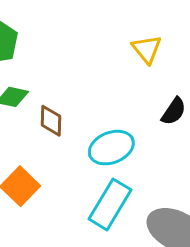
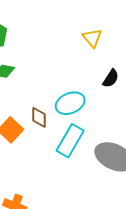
brown diamond: (51, 121) -> (39, 117), moved

